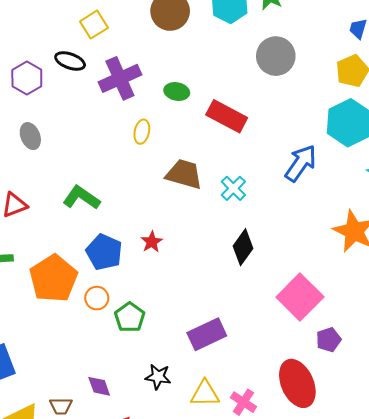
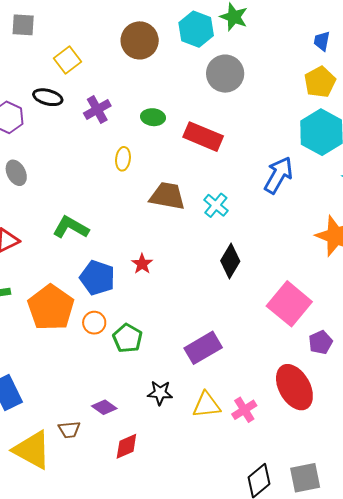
gray circle: (276, 56) -> (225, 74), moved
purple cross: (120, 78) -> (97, 110), size x0.7
purple diamond: (99, 386) -> (104, 407), turned -30
pink cross: (243, 402) -> (244, 410), turned 30

